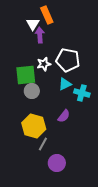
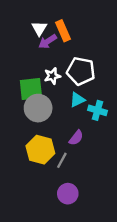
orange rectangle: (47, 15) -> (63, 31), moved
purple arrow: (40, 35) -> (48, 41), turned -119
gray circle: (32, 91) -> (38, 108), size x1.5
gray line: (43, 144) -> (62, 160), moved

